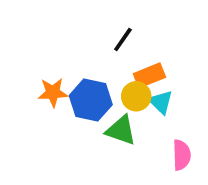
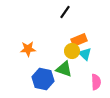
black line: (123, 40) -> (65, 12), moved
blue hexagon: (91, 100) -> (43, 79), moved

